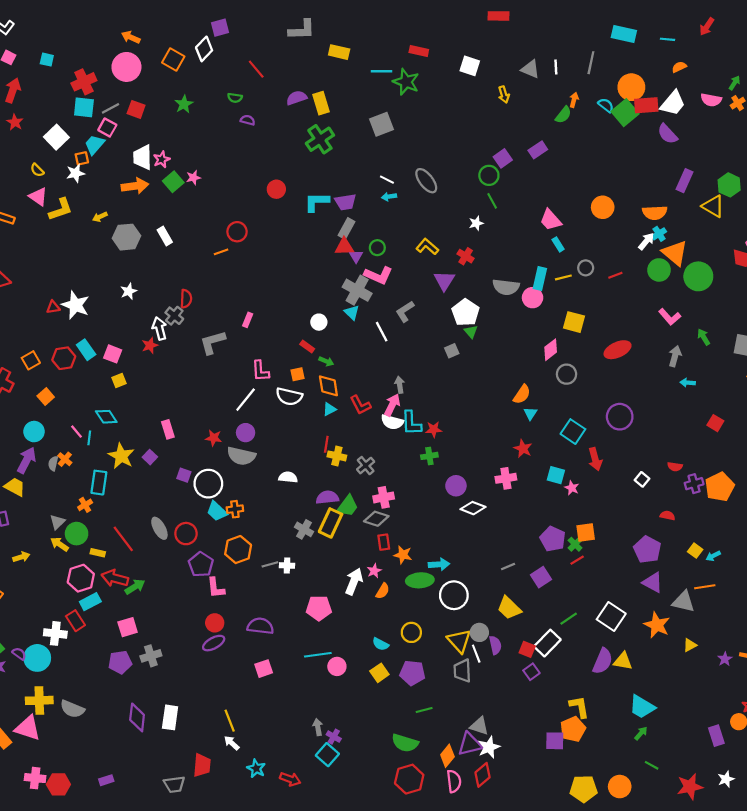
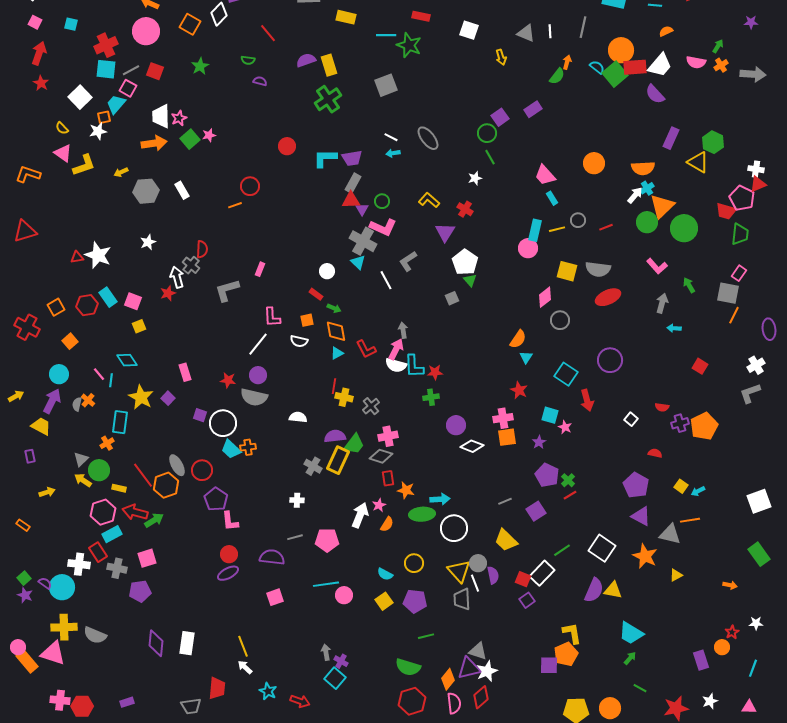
orange triangle: (675, 253) -> (662, 206), turned 36
gray semicircle: (506, 287) -> (598, 269), moved
white semicircle: (289, 396) -> (299, 341), size x0.7
orange square: (586, 533) -> (507, 437), moved
orange hexagon: (238, 550) -> (166, 485), moved
gray line: (270, 564) -> (295, 537), moved
gray cross: (151, 656) -> (117, 568), moved, turned 30
purple star: (725, 659) -> (539, 442), moved

